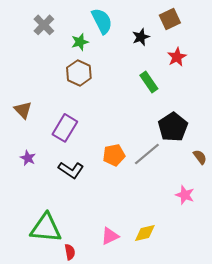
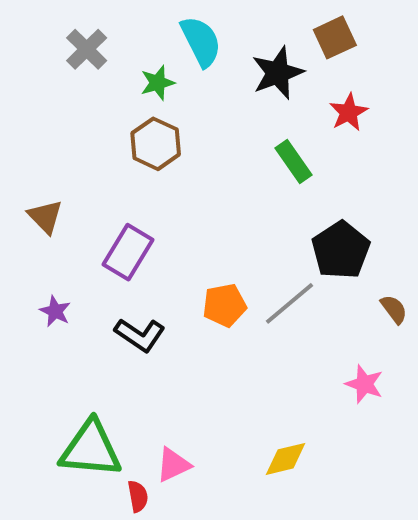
black star: (141, 37) -> (278, 73), size x1.5
pink triangle: (110, 236) -> (173, 465), moved

